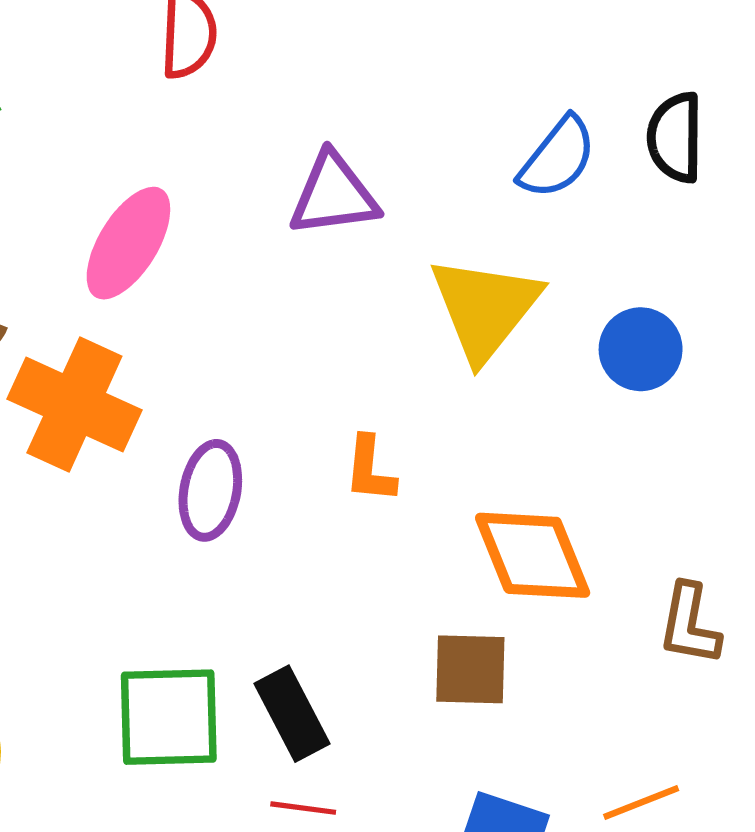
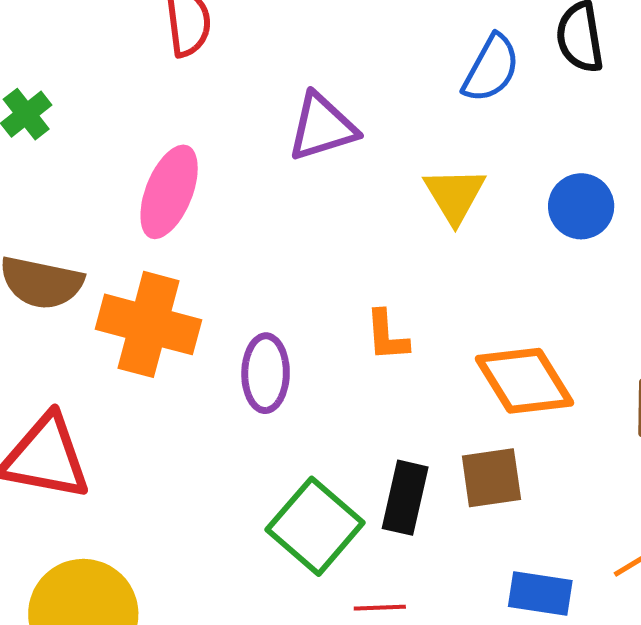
yellow triangle: (485, 308) -> (455, 195), size x0.7
black rectangle: (292, 714) -> (405, 498), moved, turned 50
green square: (169, 717) -> (315, 526), moved, turned -38

